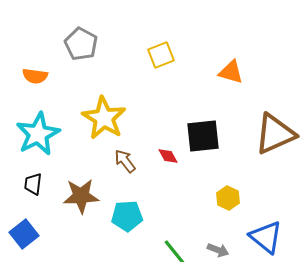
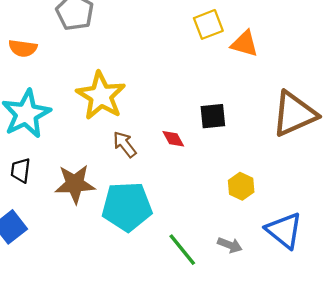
yellow square: (161, 55) -> (208, 24), moved
black square: (203, 136) -> (213, 116), size x0.7
cyan pentagon: (127, 216) -> (127, 207), size x1.4

